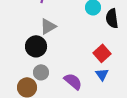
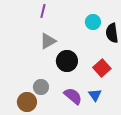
black circle: (36, 46) -> (67, 61), moved
blue triangle: (102, 74) -> (95, 95), moved

